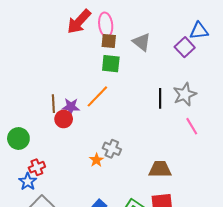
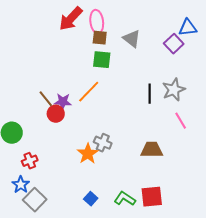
brown line: (53, 104) -> (46, 99), turned -36
orange star: (96, 160) -> (88, 154), size x1.5
brown trapezoid: (160, 169) -> (152, 150), moved
blue star: (28, 182) -> (21, 185), moved

